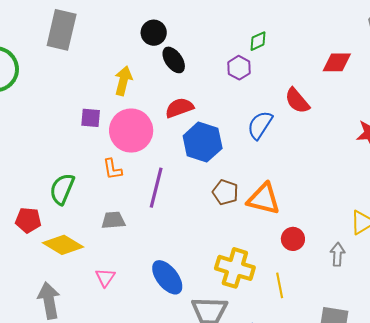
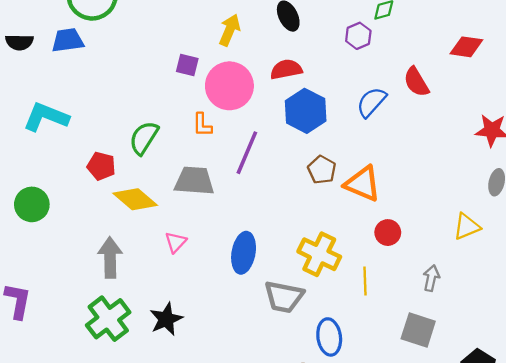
gray trapezoid: (113, 220) -> (194, 181), size x1.5
gray arrow: (338, 254) -> (431, 278), moved
blue ellipse: (167, 277) -> (244, 253), turned 39

